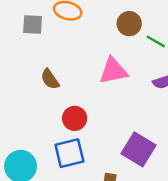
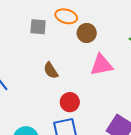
brown circle: (129, 24) -> (87, 33), moved

